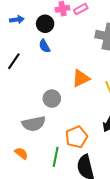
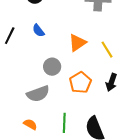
blue semicircle: (44, 46) -> (38, 31), moved
orange pentagon: (76, 137) -> (80, 83), moved

